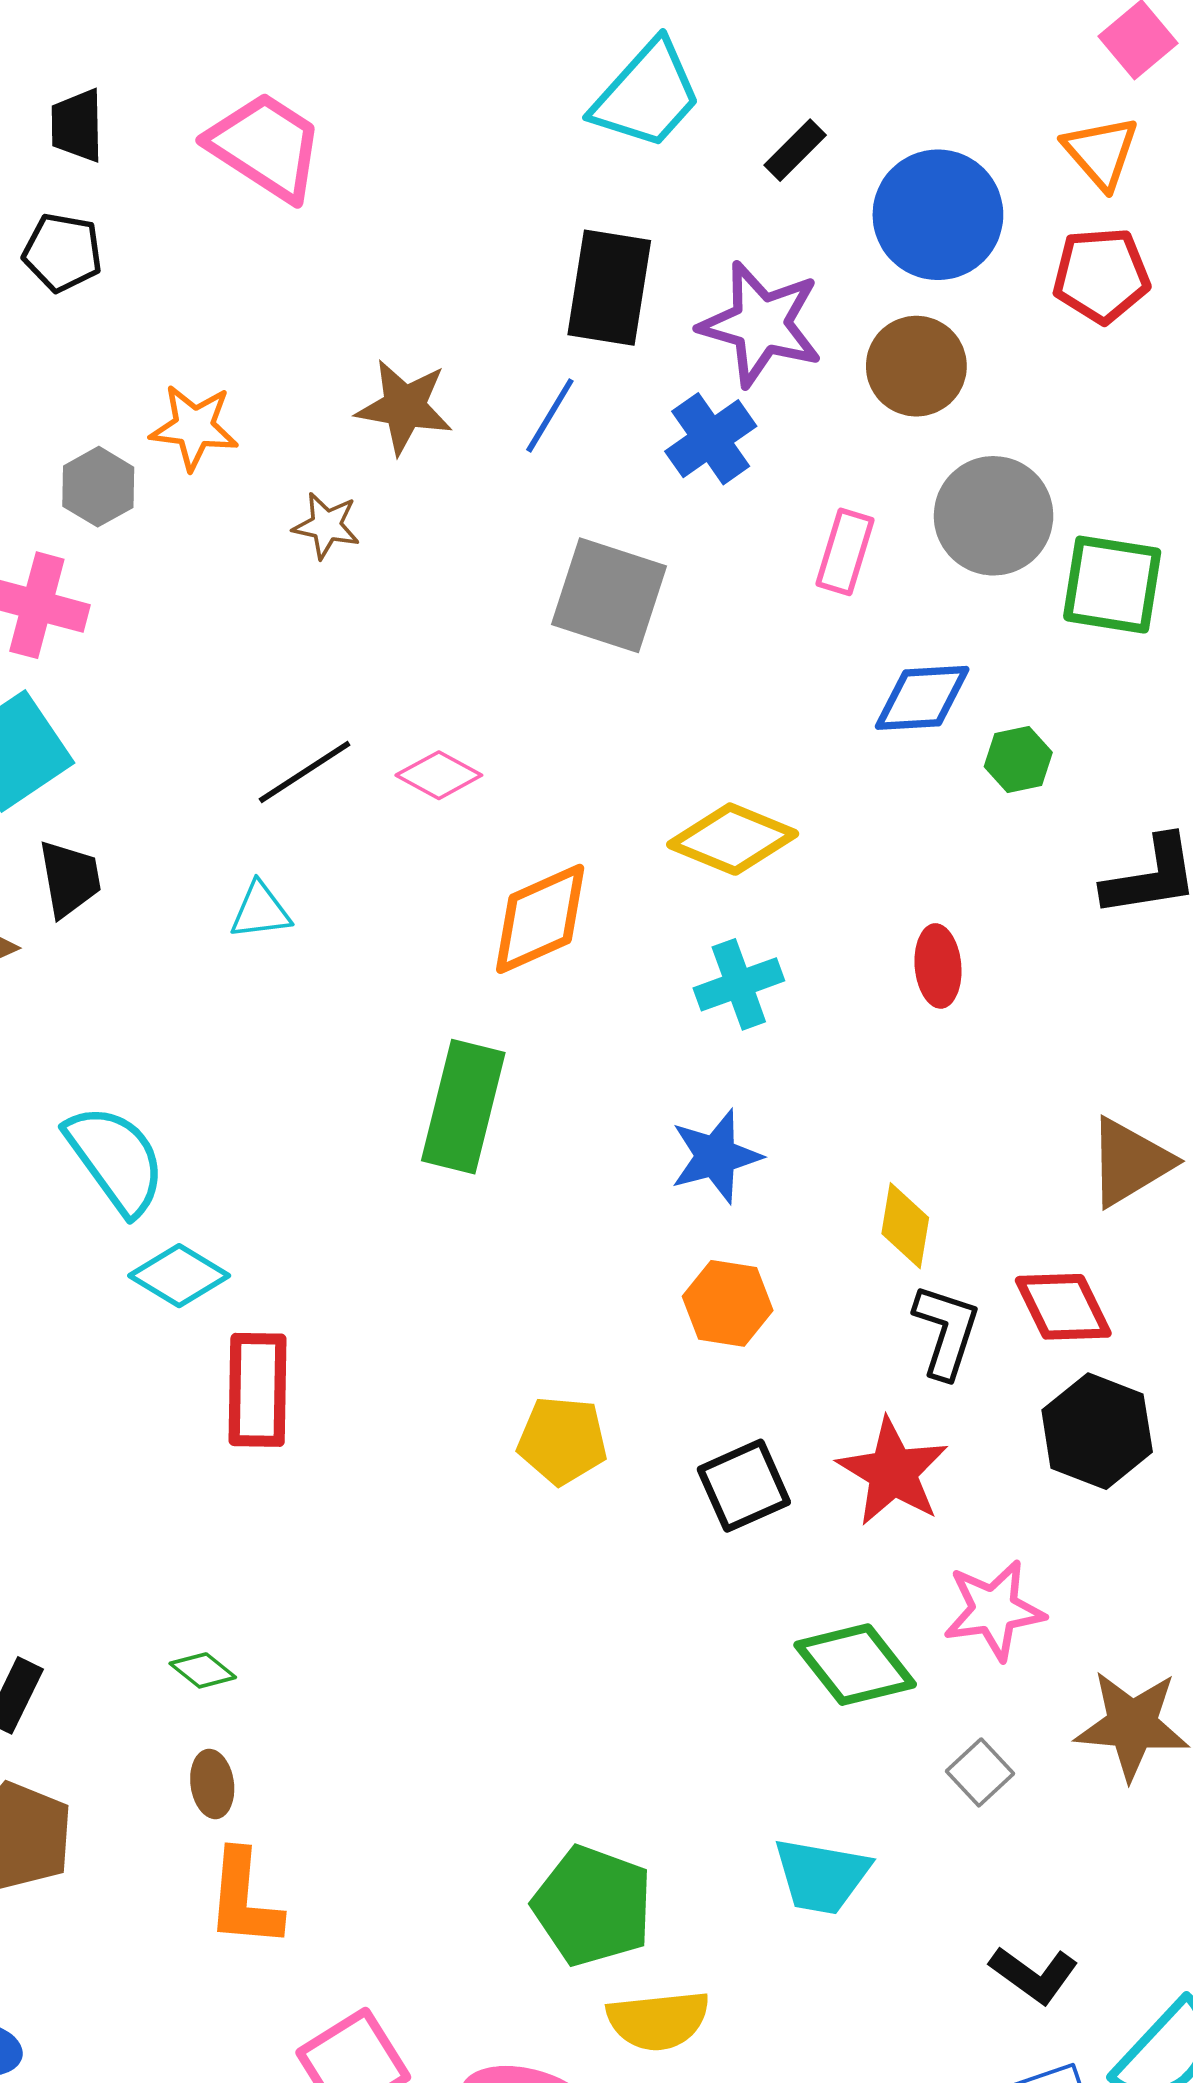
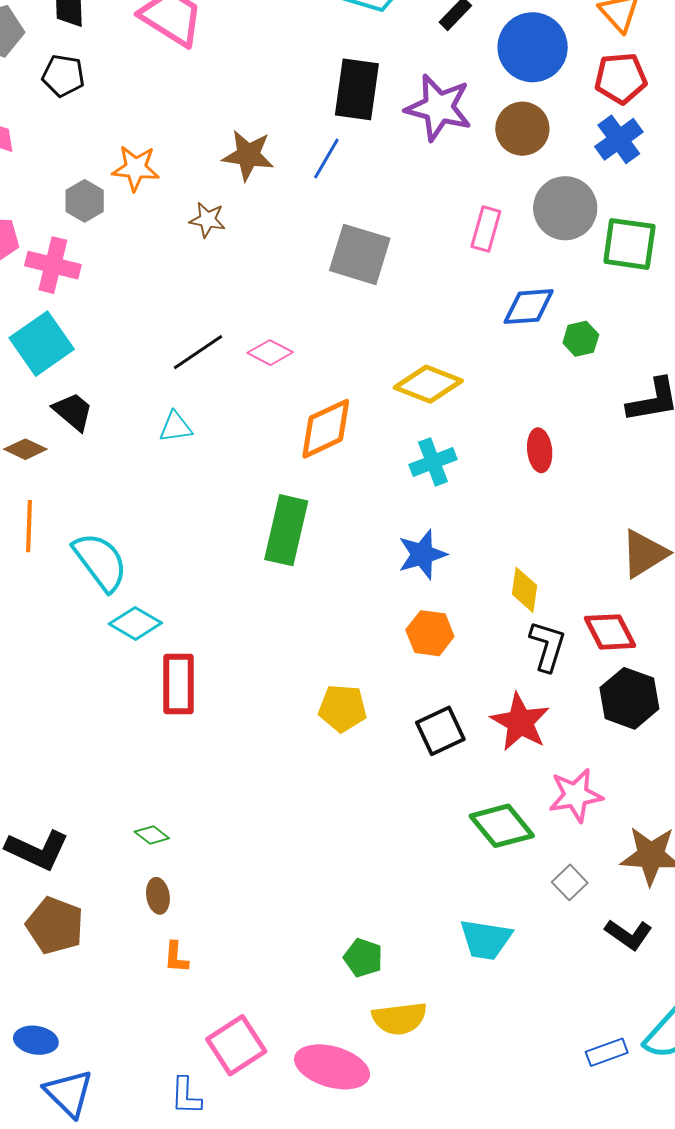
blue cross: (711, 439) -> (619, 139), moved
black trapezoid: (70, 879) -> (73, 412), turned -39
orange L-shape: (244, 1899) -> (176, 957), size x0.6
green pentagon: (593, 1906) -> (363, 958), size x0.6
black L-shape: (1034, 1975) -> (629, 934), moved

